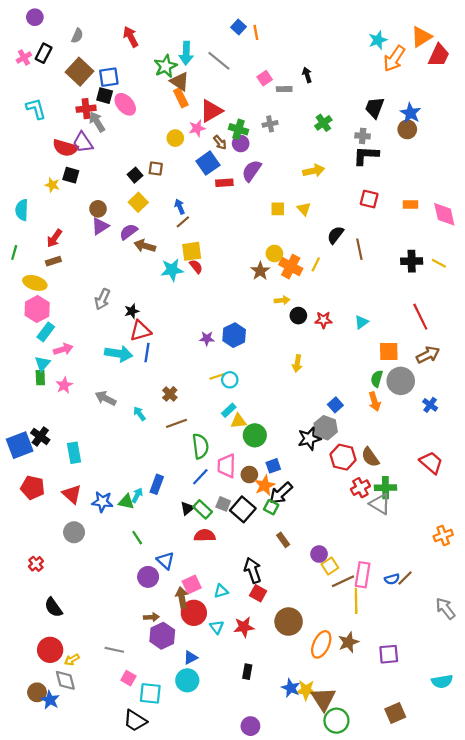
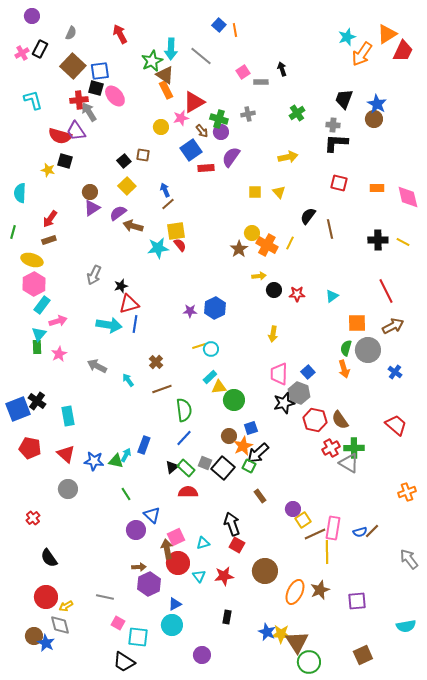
pink trapezoid: (226, 466) -> (279, 374), moved
purple circle: (250, 726) -> (202, 655), moved

